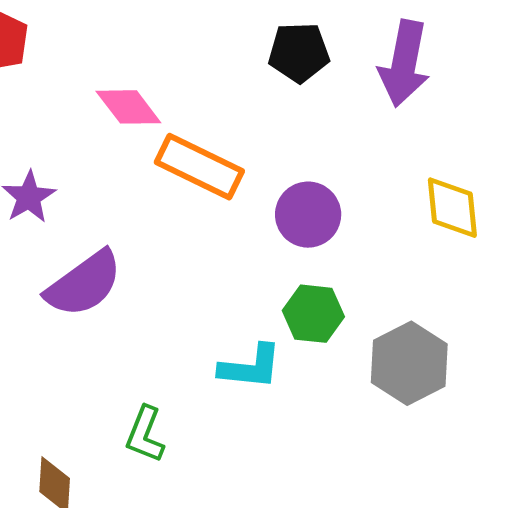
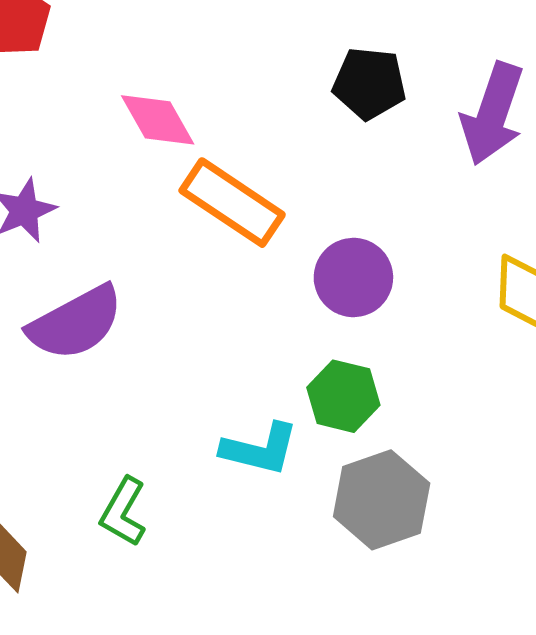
gray hexagon: (409, 363) -> (382, 500), moved

